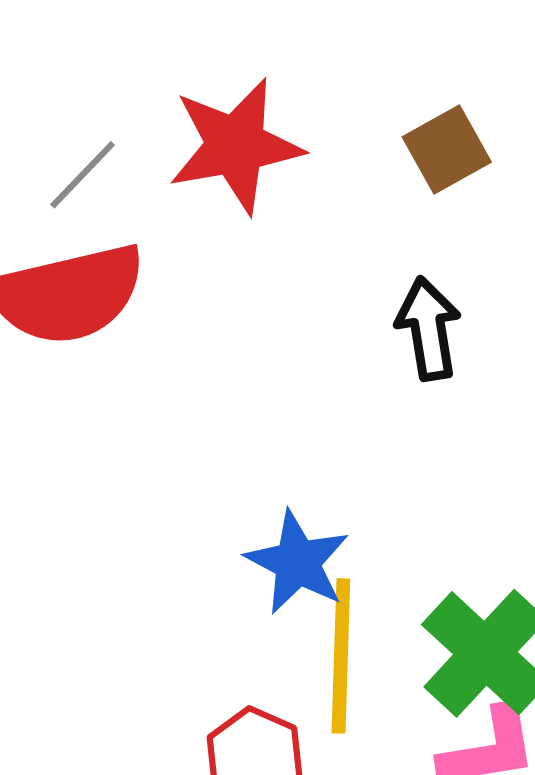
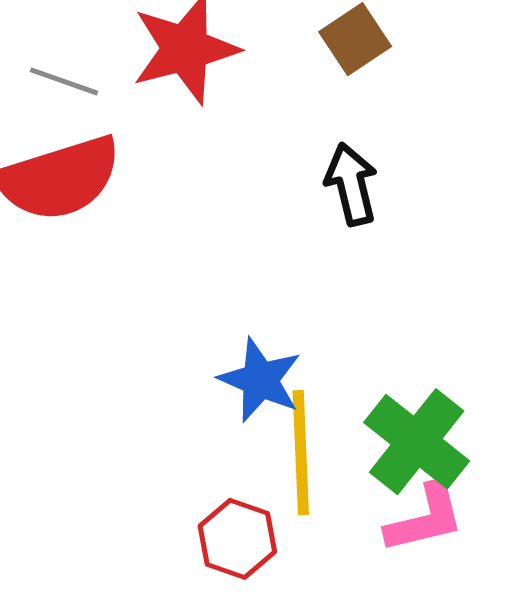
gray line: (83, 175) -> (64, 81), turned 70

